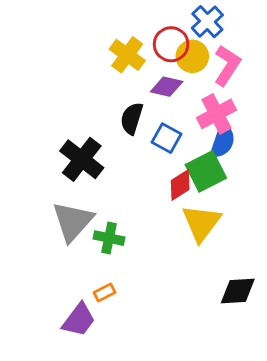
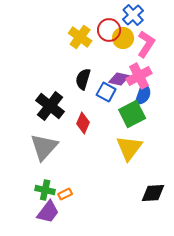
purple diamond: (167, 87) -> (119, 79), moved
red diamond: (180, 185) -> (83, 123), moved, turned -35
green cross: (109, 238) -> (45, 190), moved

